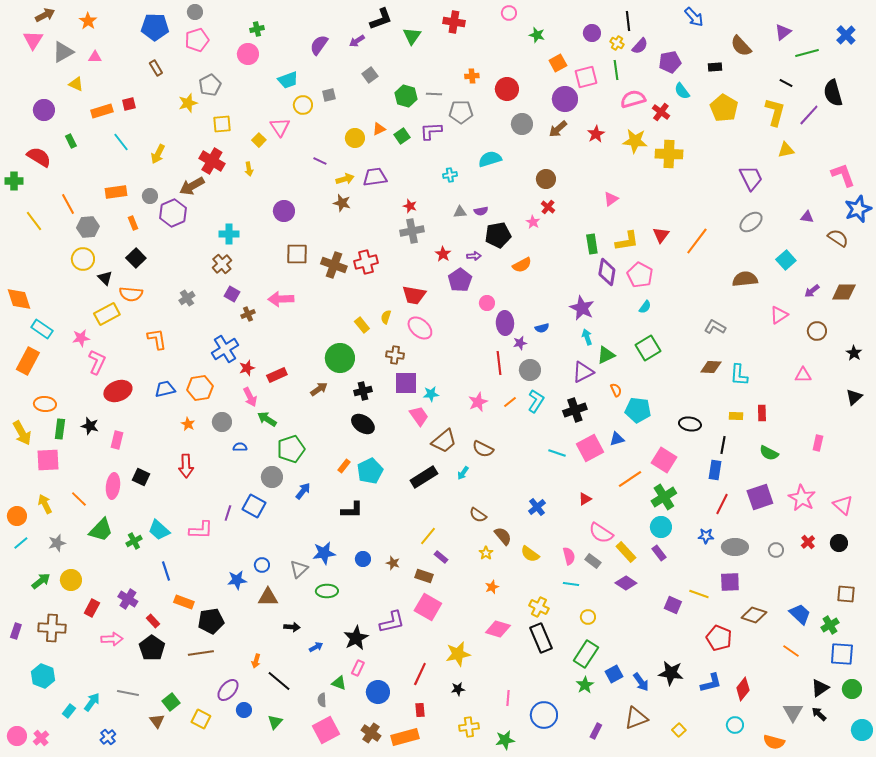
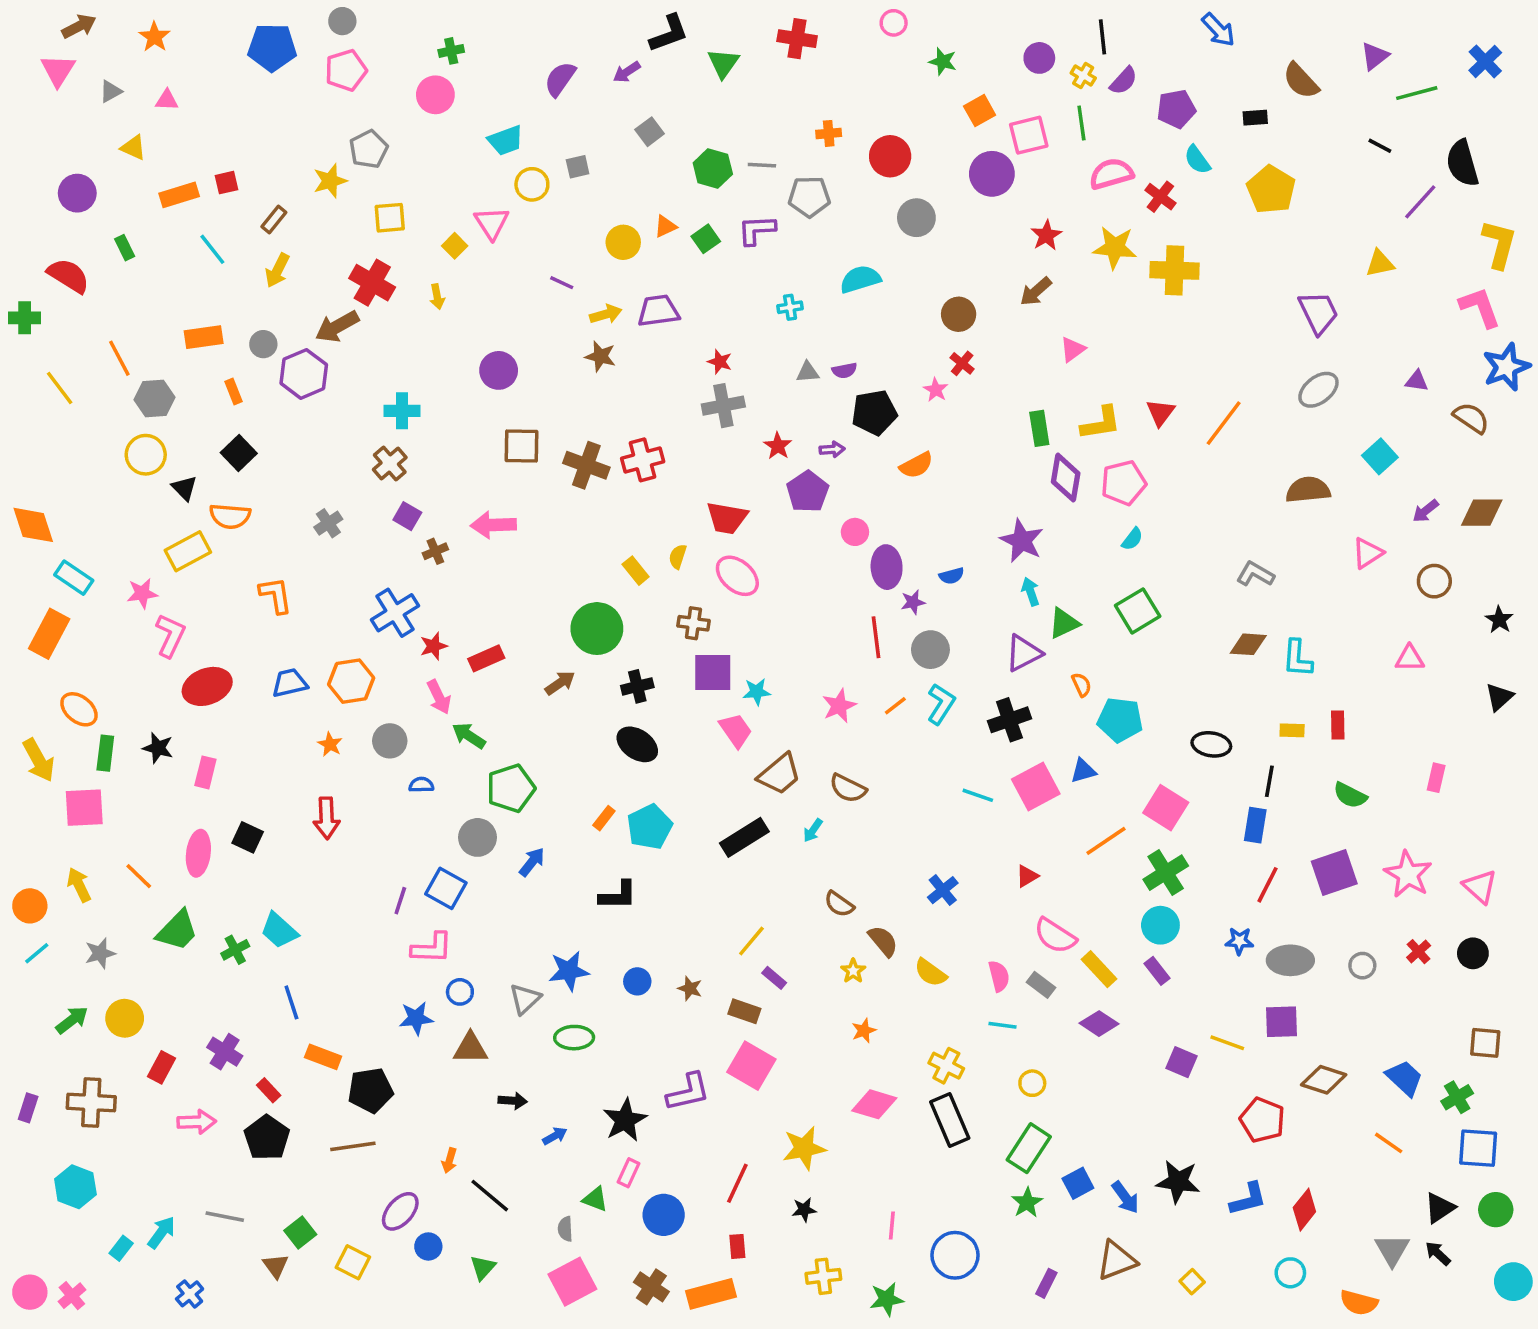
gray triangle: (63, 52) -> (111, 91), size x0.6
brown rectangle: (156, 68) -> (274, 219), moved, turned 70
yellow L-shape: (775, 112) -> (1499, 244), moved
brown arrow: (558, 129) -> (1036, 291), moved
pink pentagon: (640, 275) -> (1124, 483), turned 30
orange ellipse: (45, 404) -> (79, 709), turned 35
pink L-shape: (201, 530) -> (432, 948), moved

